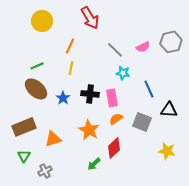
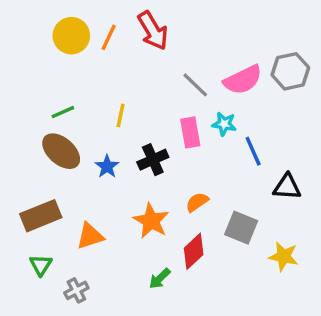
orange line: (70, 46) -> (109, 37), moved
pink semicircle: (143, 47) -> (243, 80), size x1.6
cyan star: (123, 73) -> (224, 124), moved
black cross: (90, 94) -> (153, 160), turned -30
pink rectangle: (112, 98) -> (190, 132), moved
gray square: (142, 122) -> (241, 228), moved

